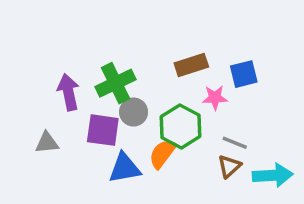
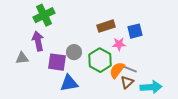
green cross: (115, 83) -> (44, 15), moved
gray triangle: (47, 143) -> (22, 58), moved
orange semicircle: (162, 154) -> (117, 70), moved

